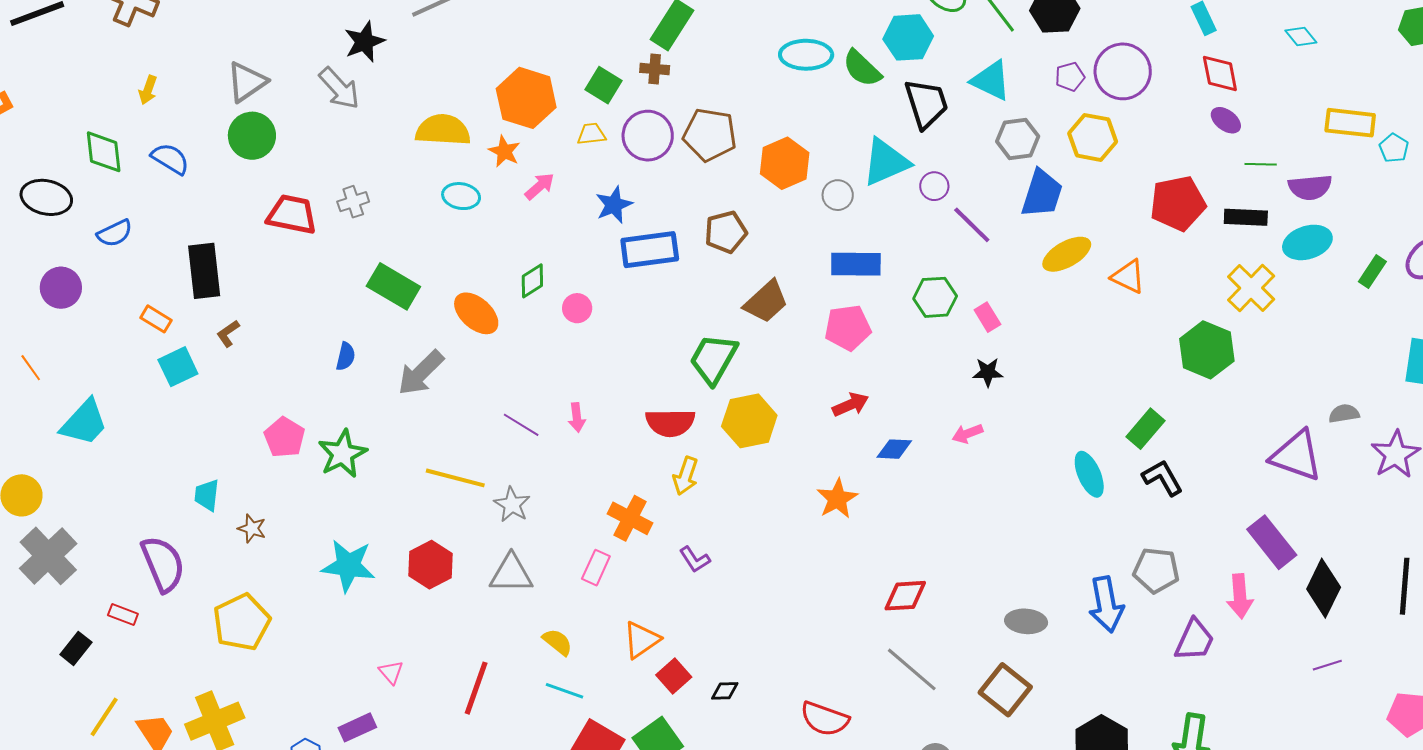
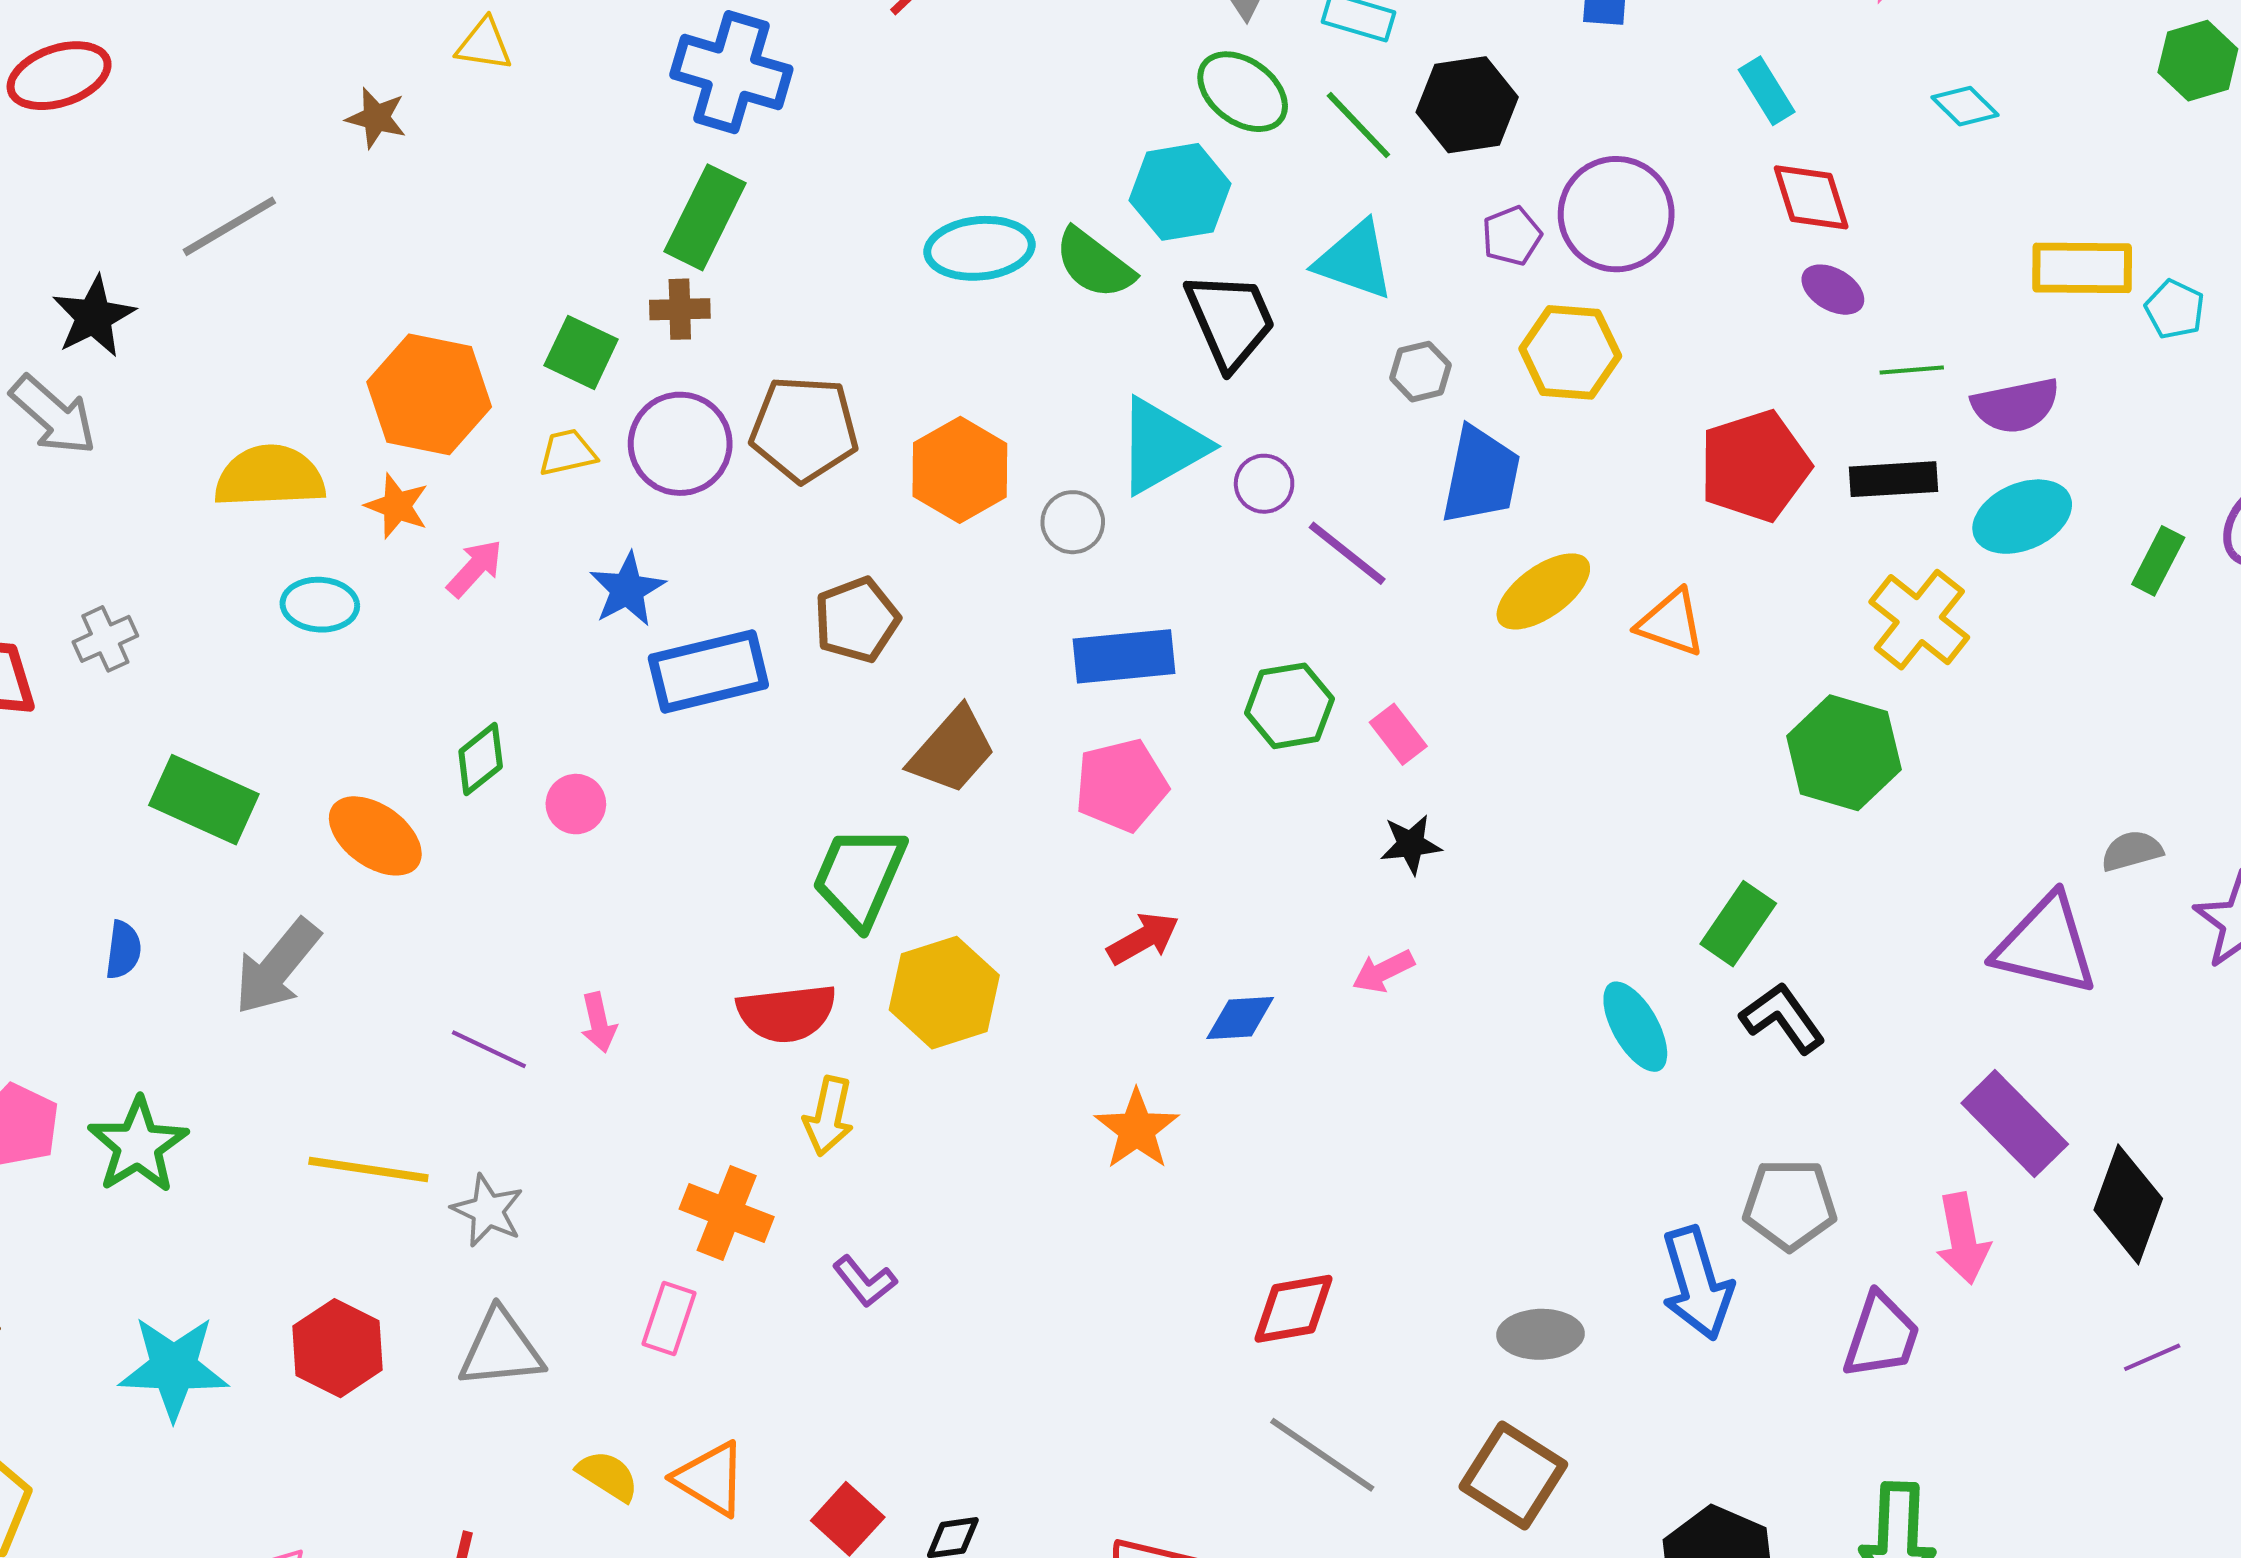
gray hexagon: (1018, 139) -> (1420, 372), size x0.7
orange triangle: (641, 640) -> (710, 1479), moved, turned -48

